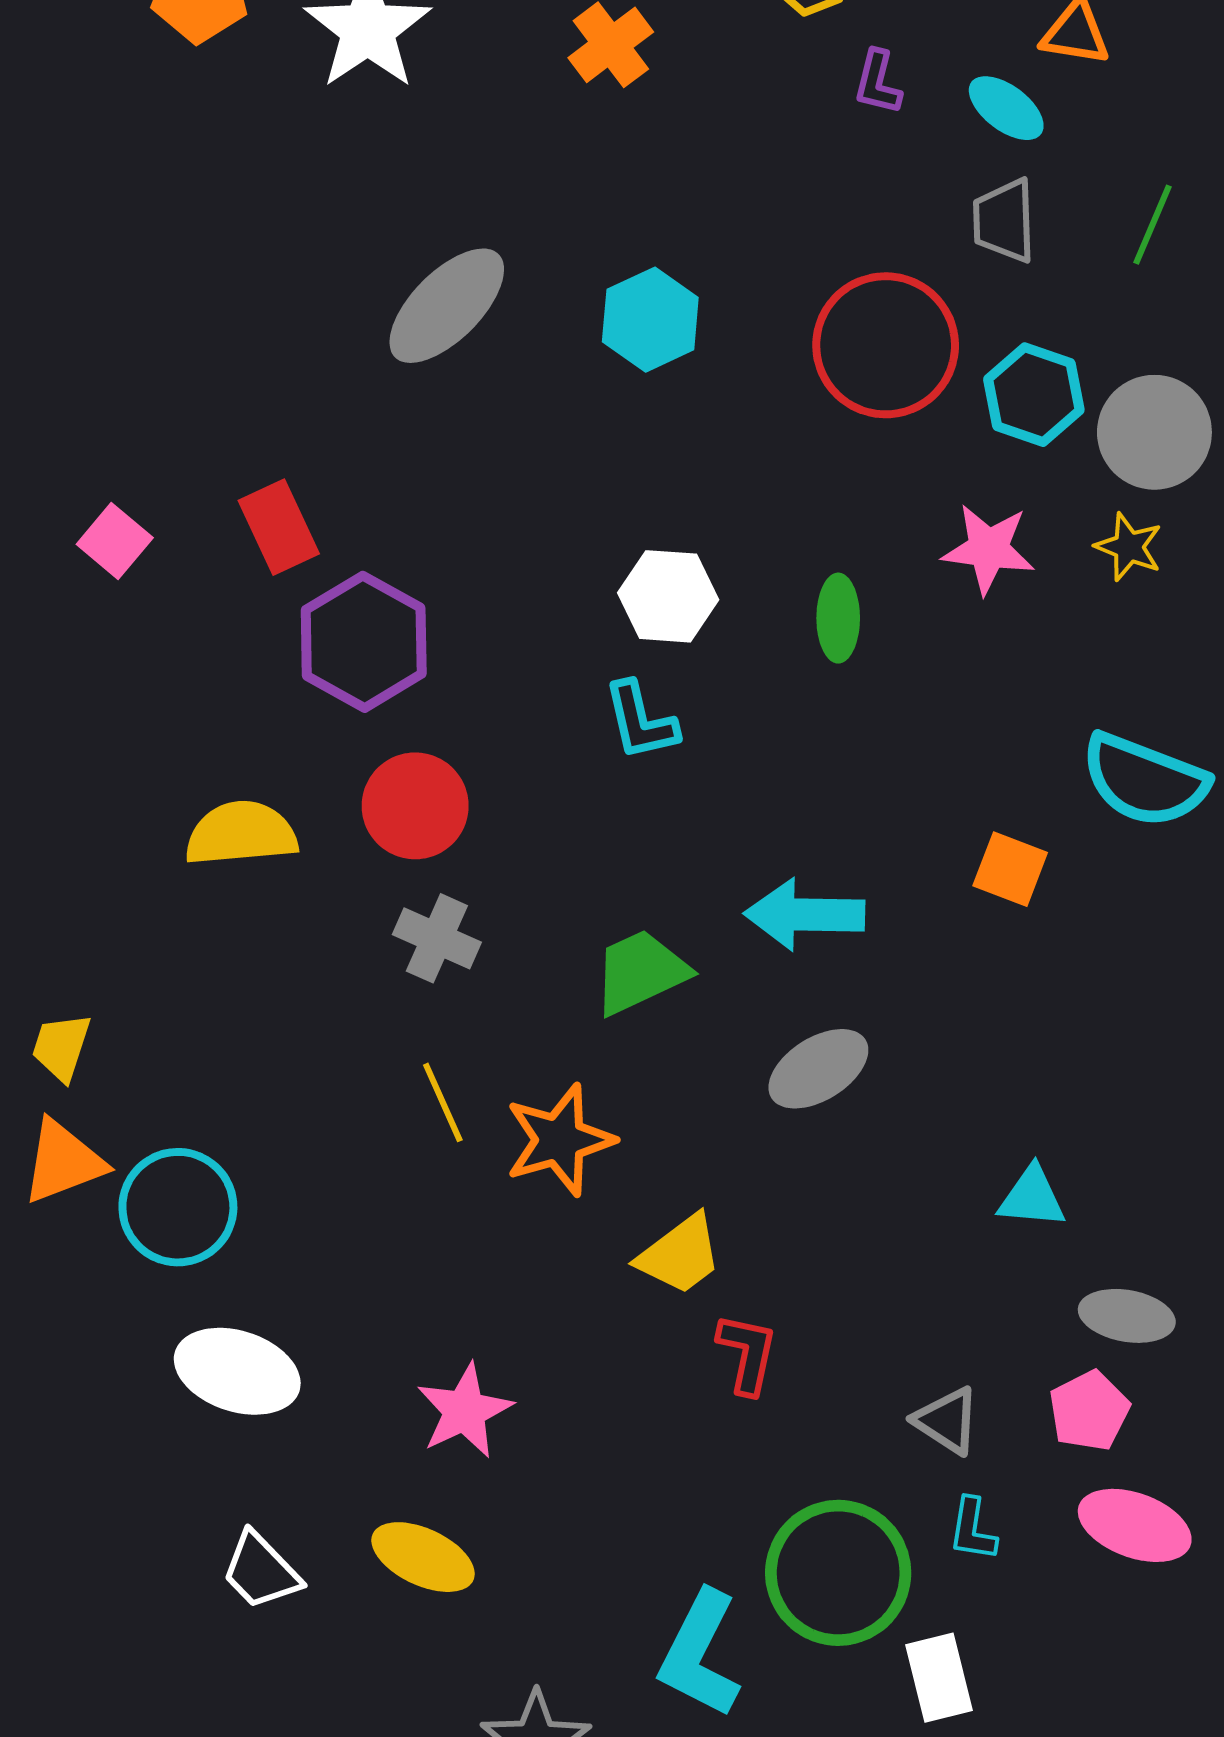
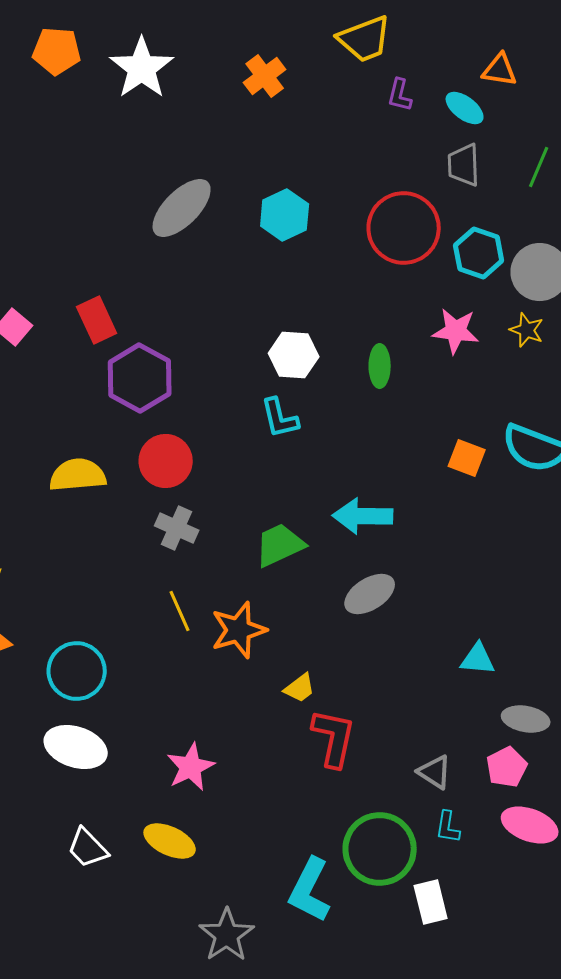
orange square: (1010, 869) -> (467, 458), moved
cyan circle: (178, 1207) -> (77, 671), moved
yellow trapezoid: (680, 1255) -> (300, 688), size x0.7
red L-shape: (747, 1353) -> (334, 738), size x1.4

